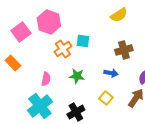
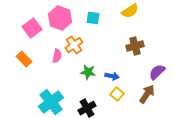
cyan square: (83, 41) -> (93, 18), moved
blue arrow: (111, 73) -> (112, 76), moved
pink semicircle: (46, 79) -> (57, 56), moved

